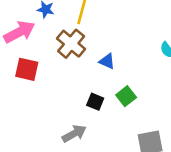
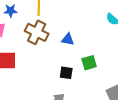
green square: (126, 96) -> (89, 63), turned 35

